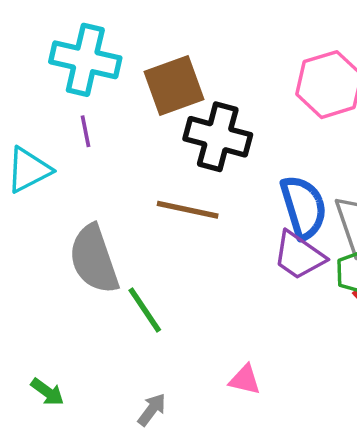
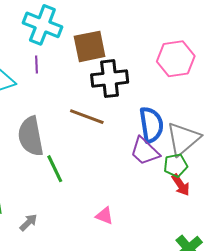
black cross: (218, 137) -> (110, 79), turned -30
gray arrow: (152, 410) -> (28, 222), moved

